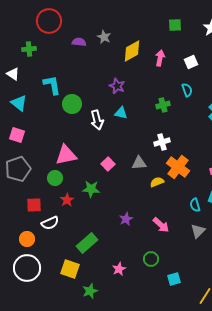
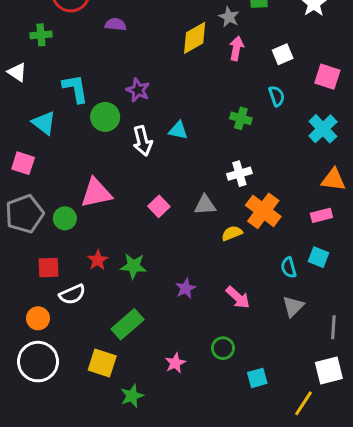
gray star: (104, 37) -> (229, 17), moved
purple star: (117, 86) -> (138, 90), moved
cyan triangle: (19, 103) -> (44, 123), moved
green cross: (163, 105) -> (241, 118), turned 32
green circle: (55, 178) -> (65, 218), moved
green star: (91, 189) -> (133, 266), moved

